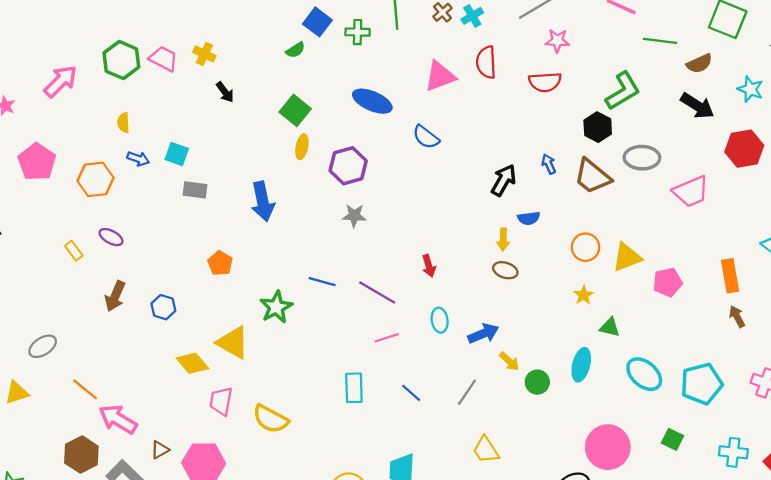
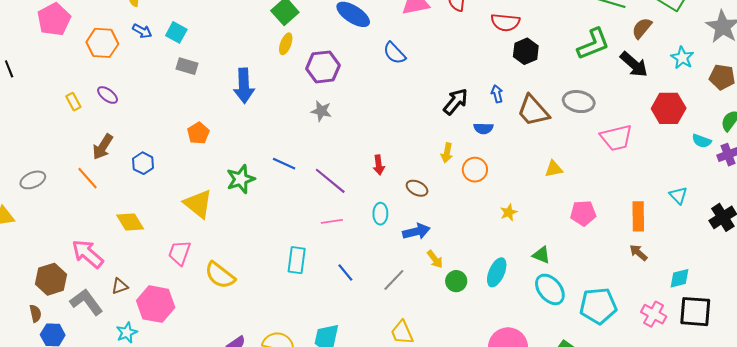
brown semicircle: (699, 64) -> (642, 28), turned 145
green L-shape: (623, 91) -> (593, 44), moved
black hexagon: (598, 127) -> (526, 51), moved
blue semicircle: (529, 218) -> (483, 128), moved
orange circle: (585, 247) -> (475, 170), moved
yellow triangle: (627, 257) -> (554, 169), moved, size x0.7
brown ellipse: (505, 270) -> (417, 188), moved
brown arrow: (737, 317) -> (638, 253), turned -30
green triangle: (610, 327) -> (541, 255), moved
yellow diamond: (192, 363) -> (130, 222), moved
orange line: (85, 389) -> (88, 178), moved

